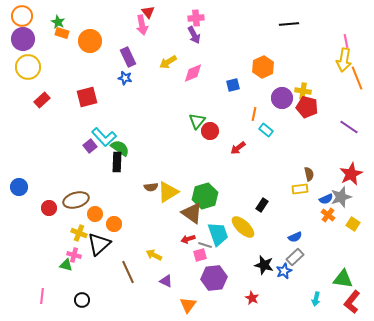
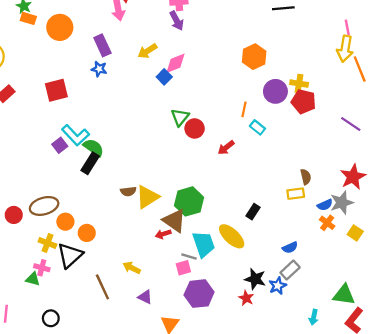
blue square: (233, 85) -> (164, 77), moved, turned -32
black rectangle: (117, 162) -> (90, 163), turned 30
red arrow: (188, 239) -> (163, 234), moved
red star: (252, 298) -> (246, 298), moved

